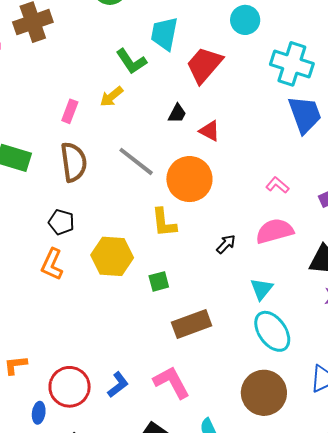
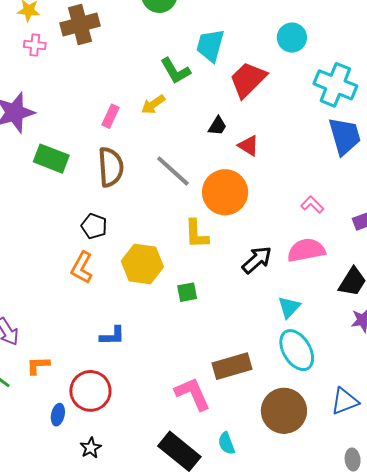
black arrow: (226, 244) -> (257, 260), size x1.5
brown rectangle: (192, 324) -> (232, 366), moved
blue L-shape: (118, 385) -> (112, 336), moved, turned 32

